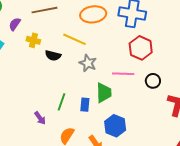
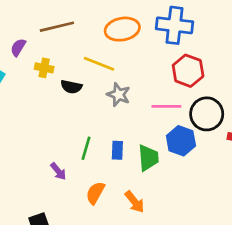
black circle: (153, 81) -> (207, 114), size x1.6
green trapezoid: (104, 93) -> (148, 158), moved
blue hexagon: (115, 126) -> (181, 141), moved

